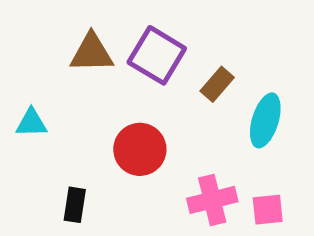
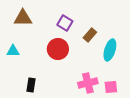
brown triangle: (92, 53) -> (23, 18), moved
purple square: (157, 55) -> (65, 23), size x0.7
red circle: (140, 149) -> (58, 49), moved

